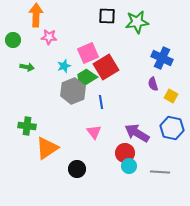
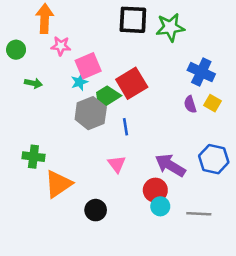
black square: (107, 16) -> (133, 20), size x1.4
pink square: (88, 53) -> (88, 66), moved
yellow square: (171, 96) -> (213, 103), moved

